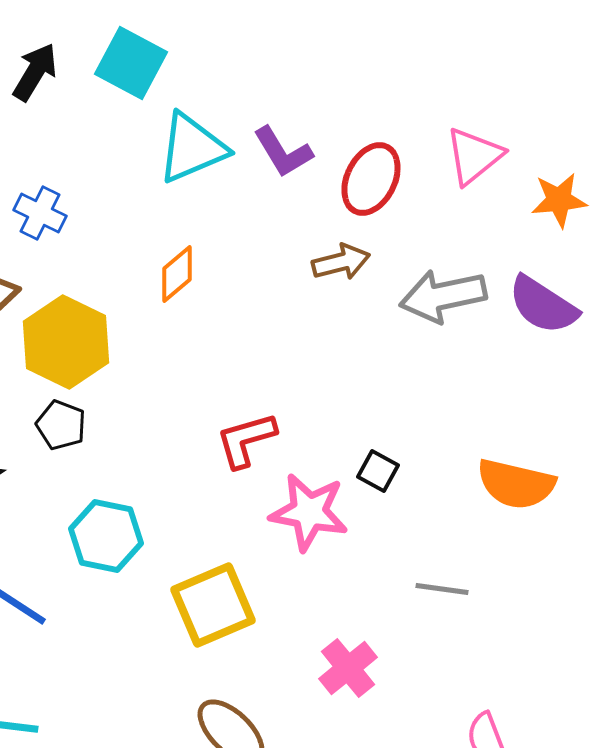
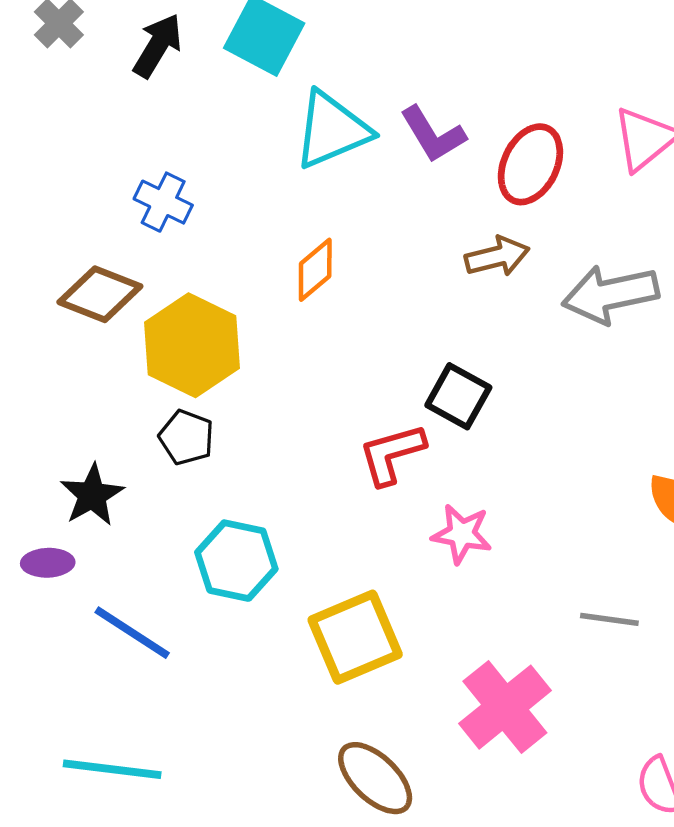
black square: (378, 471) -> (458, 396), moved, size x1.4
pink star: (309, 512) -> (462, 534), size x0.7
pink cross: (348, 668) -> (505, 707), size x1.4

